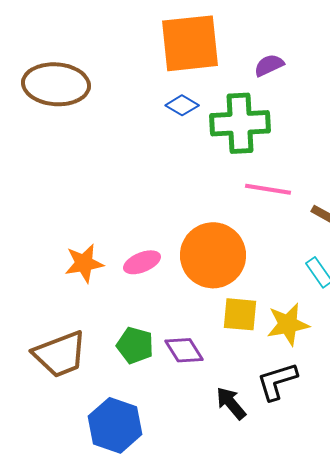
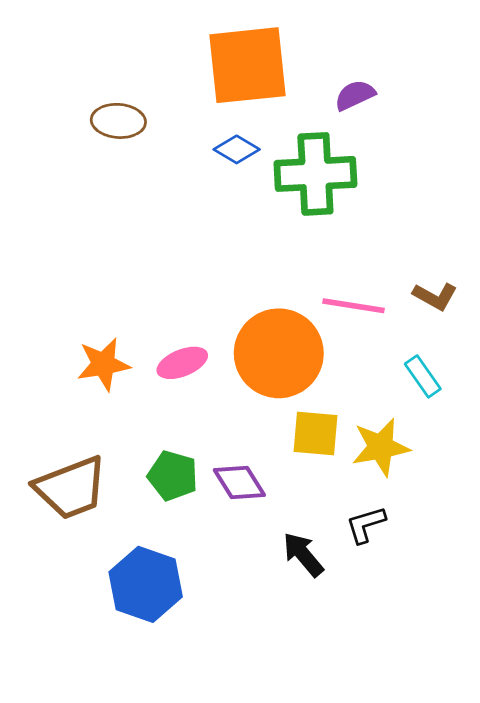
brown ellipse: (56, 84) -> (118, 121), moved, size x0.6
pink line: (268, 189) -> (353, 306), moved
black L-shape: (277, 381) -> (366, 525), size x0.7

